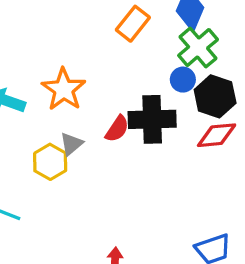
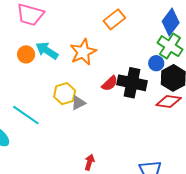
orange rectangle: (133, 24) -> (114, 19), moved
green cross: (198, 48) -> (170, 46), turned -30
gray triangle: (71, 144) -> (78, 103), moved

